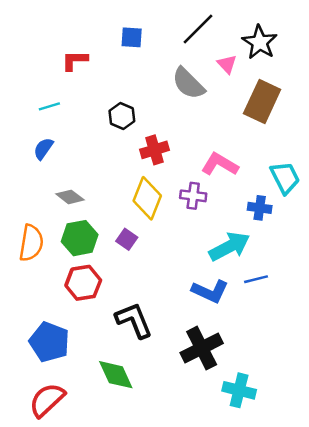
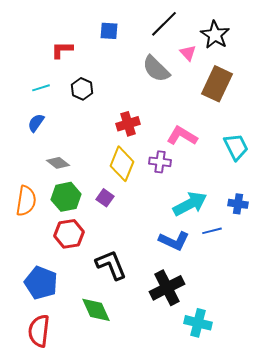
black hexagon: (122, 116) -> (82, 89), moved
blue cross: (260, 208) -> (238, 204), moved
red semicircle: (47, 400) -> (39, 331), turned -40

